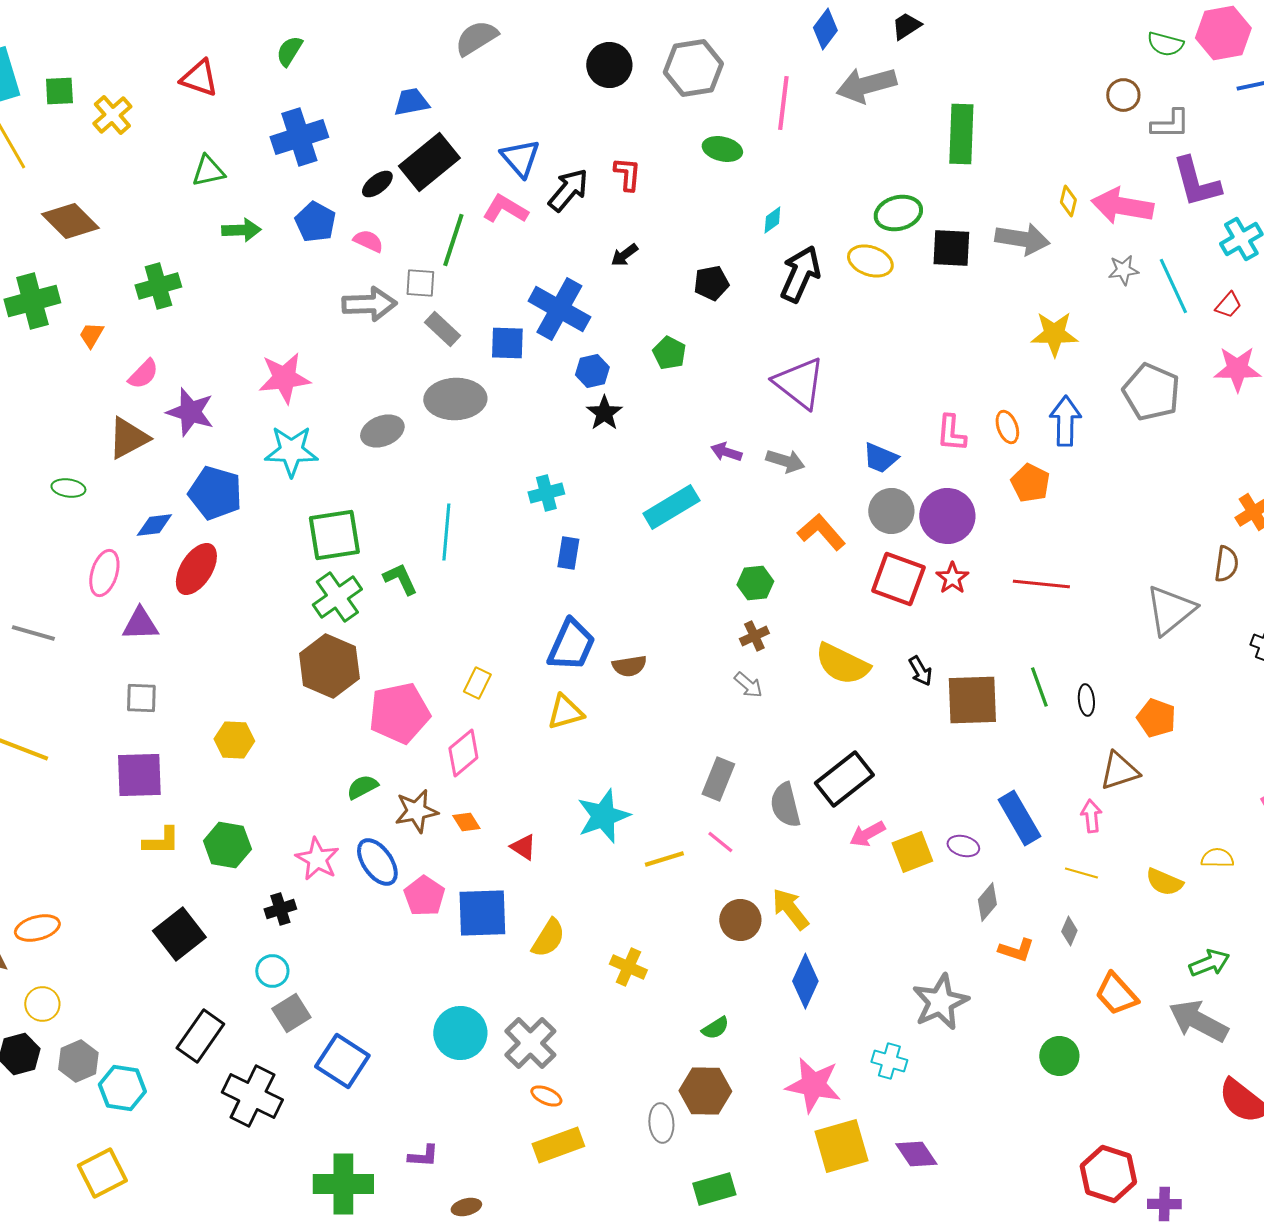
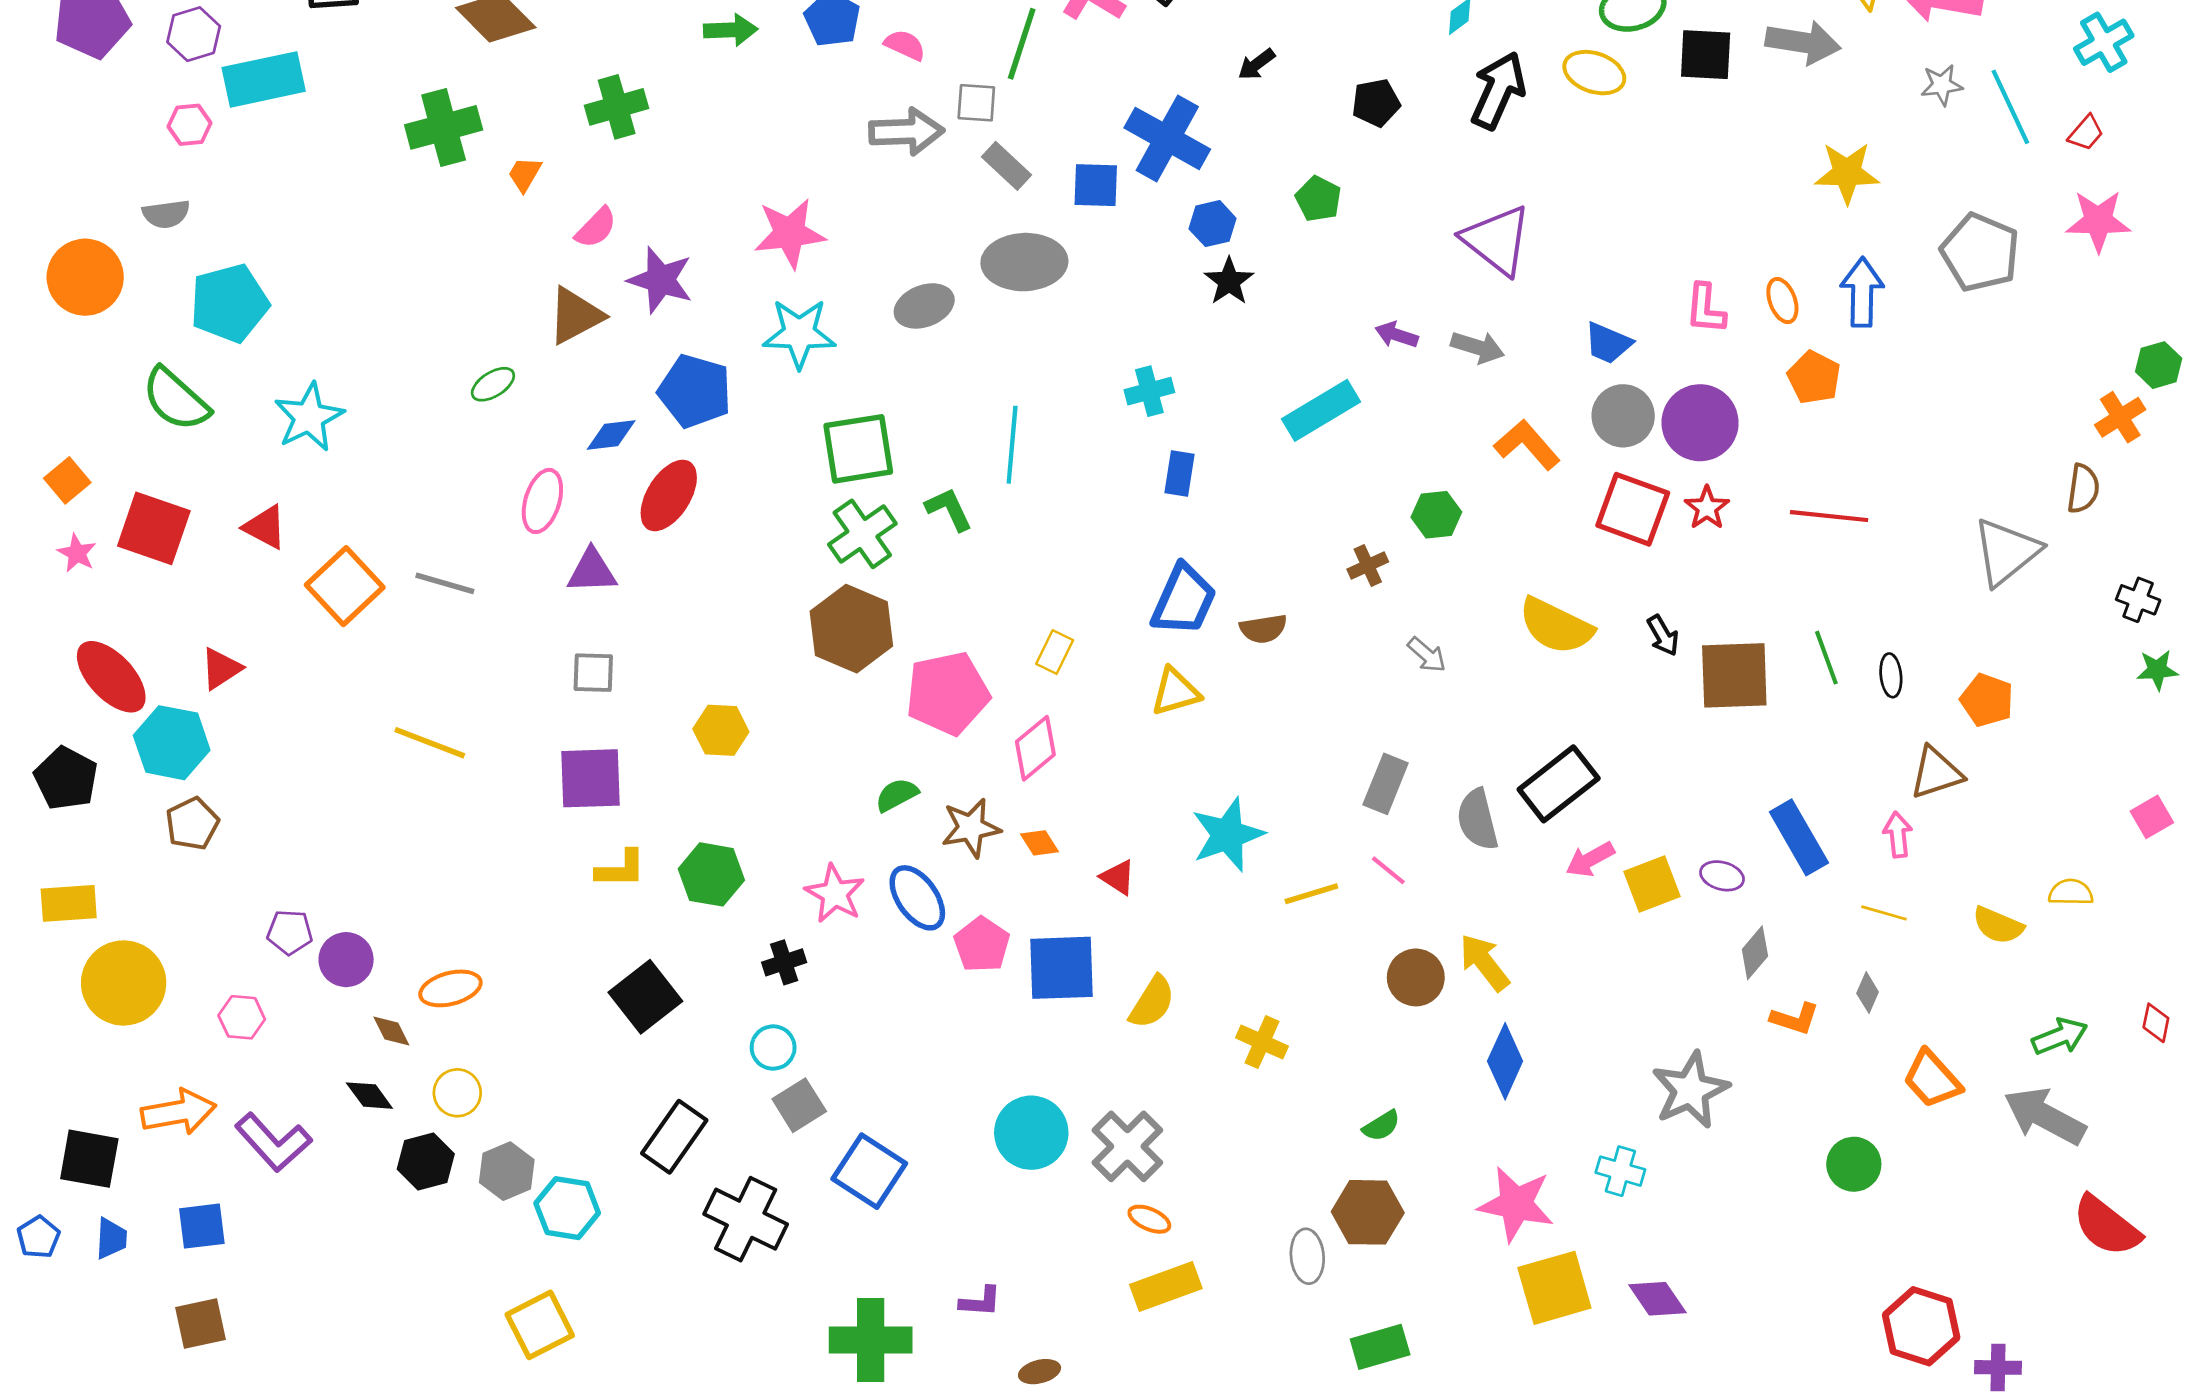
green ellipse: (68, 488) -> (493, 384), turned -40
brown cross: (754, 636) -> (1368, 566), moved

